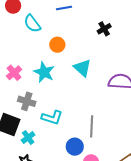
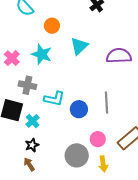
cyan triangle: (82, 68) -> (79, 46), turned 42
gray line: (92, 126) -> (107, 103), moved
blue circle: (75, 147) -> (79, 109), moved

